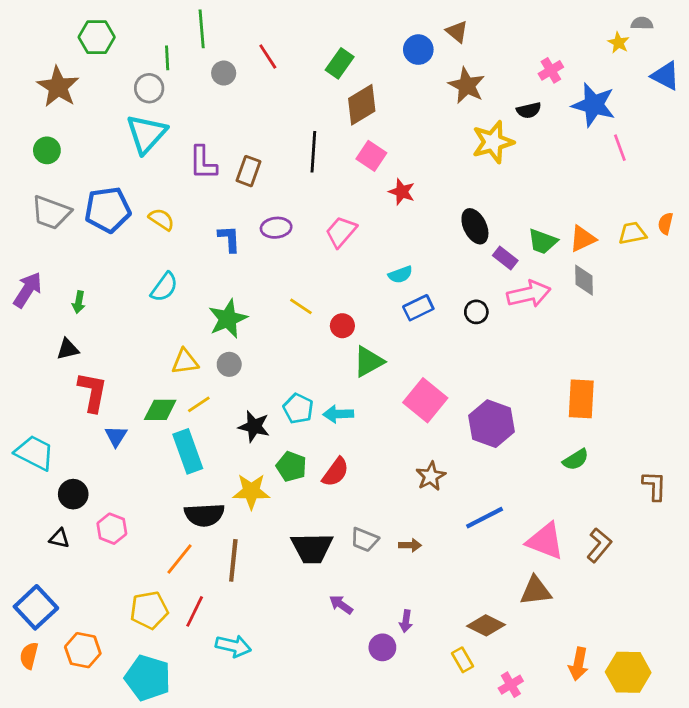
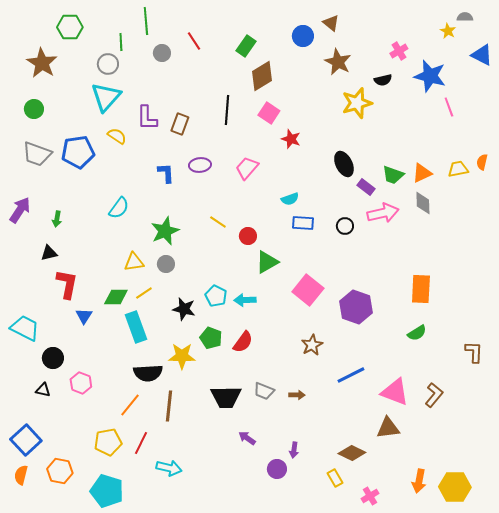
yellow semicircle: (162, 219) -> (117, 136), moved
blue rectangle: (418, 308) -> (303, 223), turned 30

